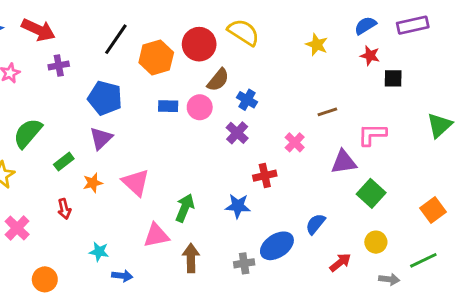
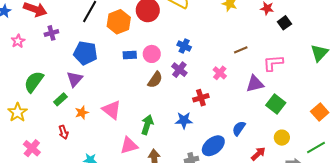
black square: (393, 78) -> (284, 23), turned -32
brown semicircle: (218, 80) -> (155, 80), moved
purple triangle: (101, 138) -> (75, 79), moved

